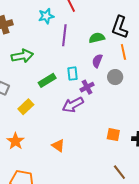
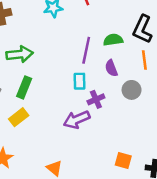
purple line: (64, 35) -> (86, 50), moved
purple semicircle: (97, 61) -> (111, 68), turned -48
green rectangle: (47, 80) -> (24, 87), moved, turned -42

